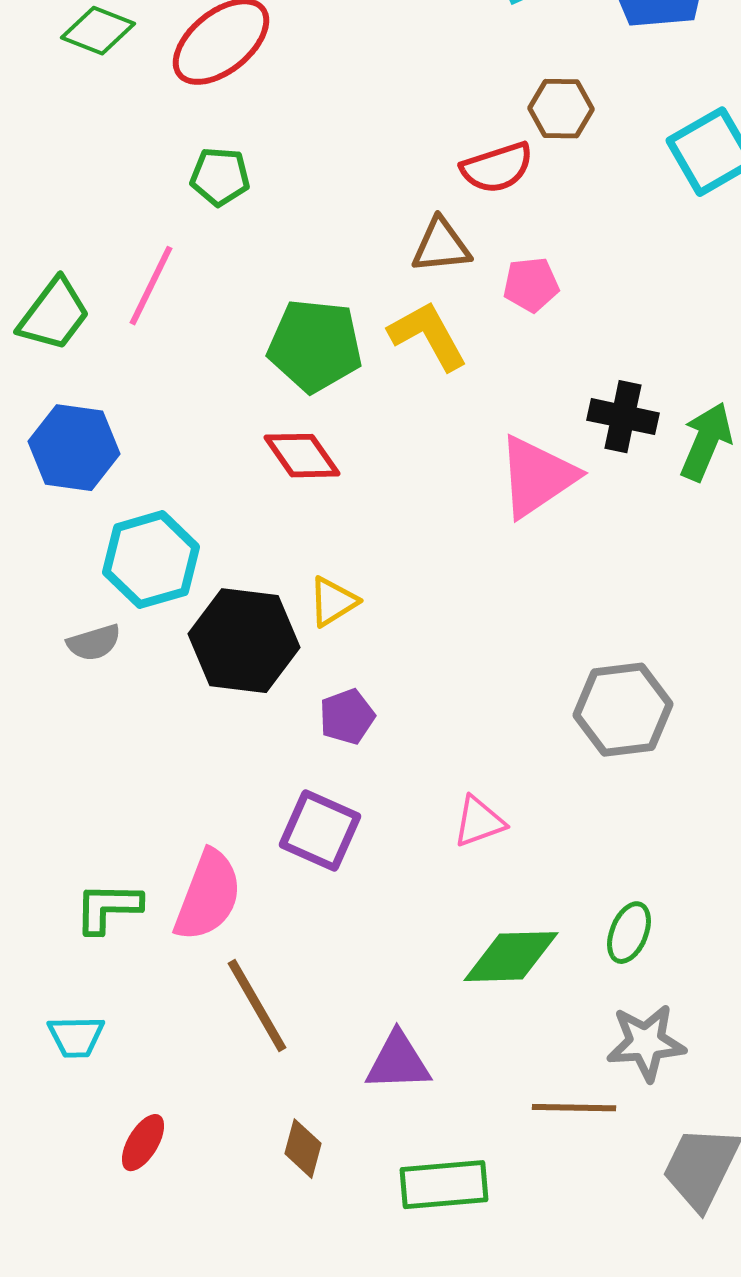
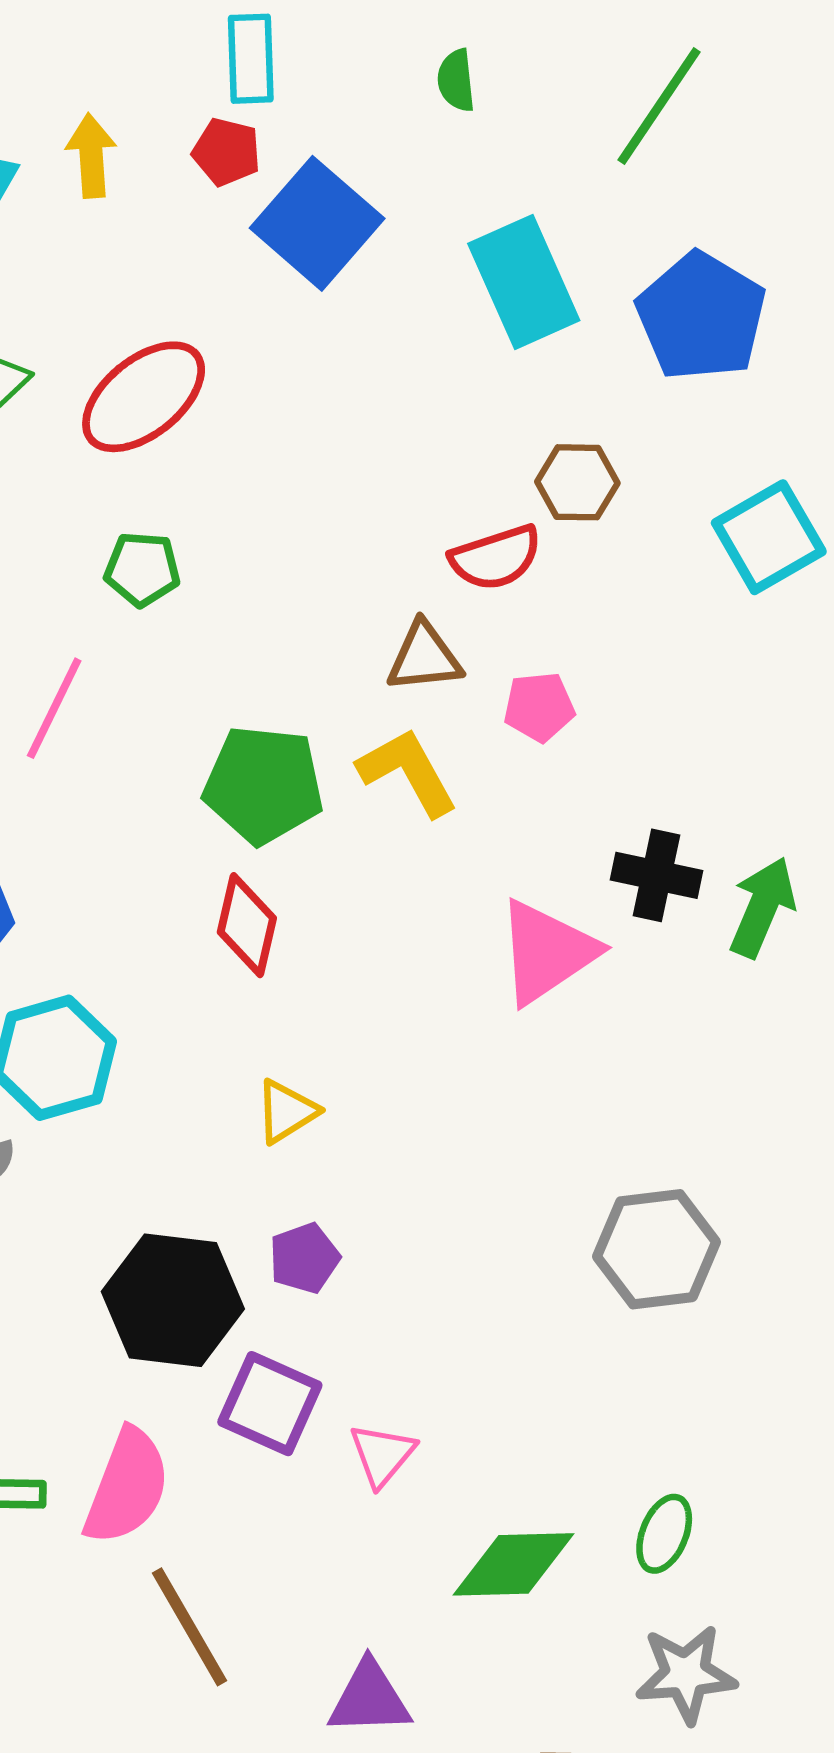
red diamond: (302, 456) -> (247, 925), turned 48
black hexagon: (244, 641) -> (173, 1300), moved
pink triangle: (479, 822) -> (382, 1455), moved, turned -30

